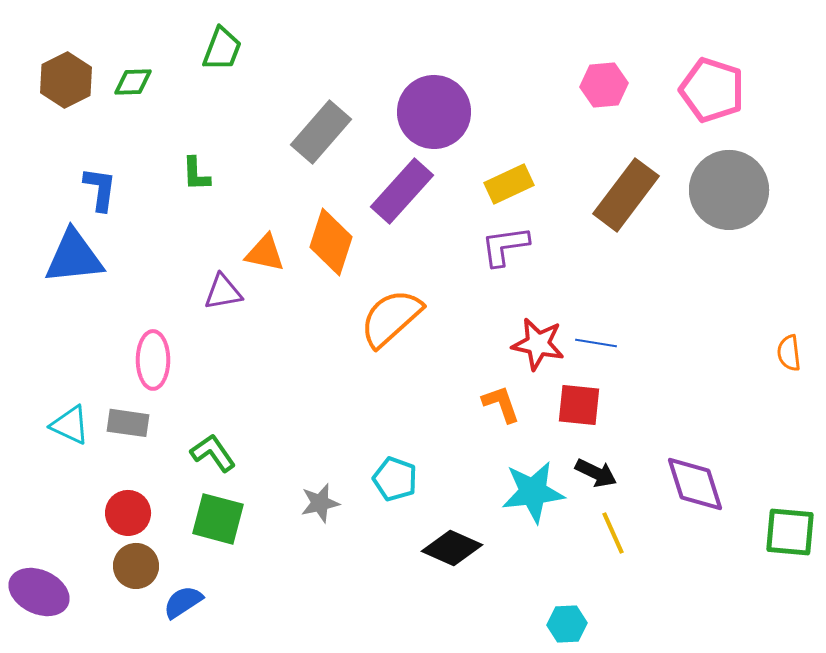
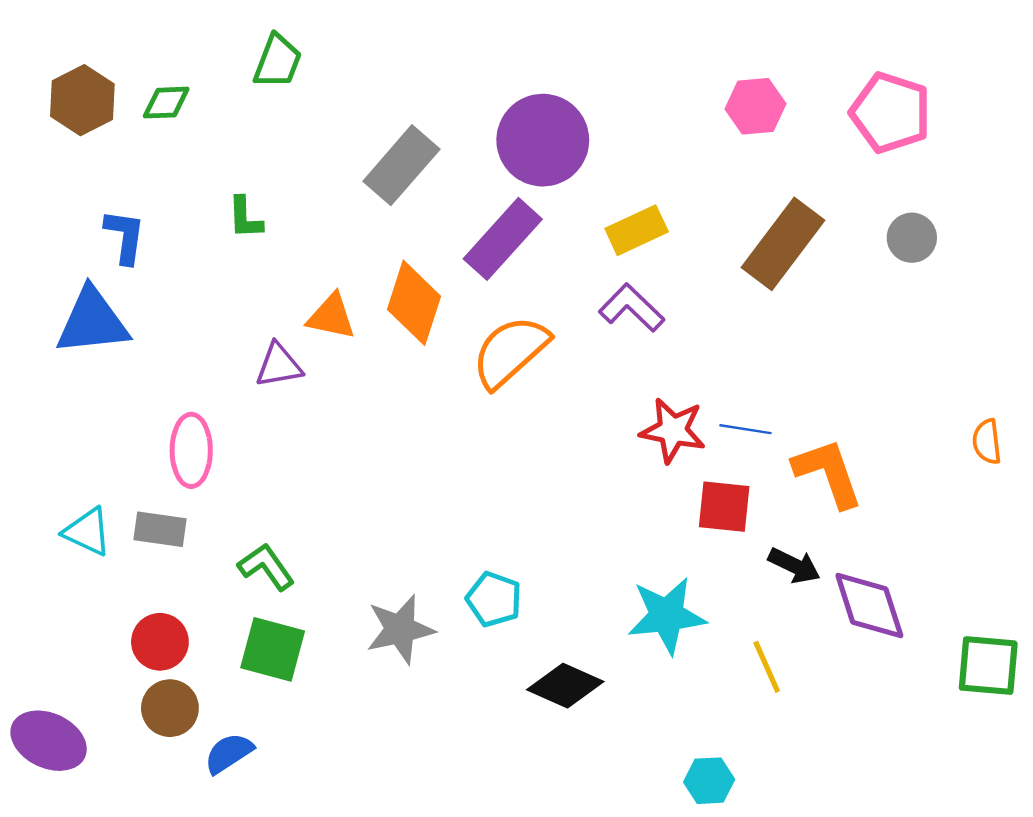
gray circle: (729, 190) -> (912, 238), size x0.5
purple L-shape: (505, 246) -> (632, 308), turned 52
orange semicircle: (391, 318) -> (510, 352), moved
orange L-shape: (501, 404) -> (828, 473), moved, size x1.5
black arrow: (596, 473) -> (794, 566), moved
gray star: (320, 503) -> (400, 629), size x1.4

